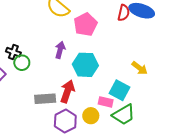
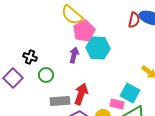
pink pentagon: (85, 24) -> (84, 31), moved
green circle: (22, 63) -> (46, 75), moved
cyan hexagon: (85, 65) -> (98, 48), moved

